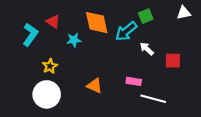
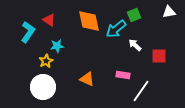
cyan star: (74, 40) -> (57, 46), moved
white line: (153, 99) -> (141, 91), turned -70

